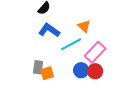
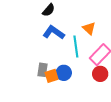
cyan line: (71, 44) -> (76, 47), turned -70
blue circle: (81, 70) -> (64, 73), moved

